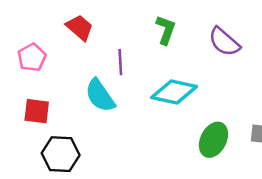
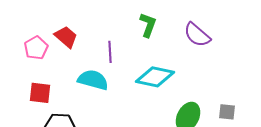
red trapezoid: (80, 27) -> (66, 37), moved
cyan semicircle: (100, 96) -> (93, 80), turned 140

